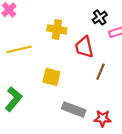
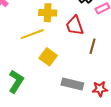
yellow line: (19, 49) -> (32, 34), moved
yellow square: (51, 77) -> (48, 57), turned 30

